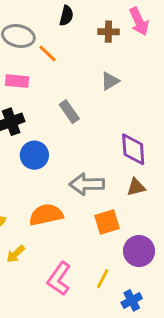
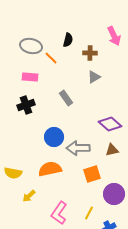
black semicircle: (66, 16) -> (68, 40), moved
brown cross: (108, 32) -> (90, 53), moved
purple diamond: (133, 149) -> (110, 124), turned -45
blue circle: (34, 155) -> (54, 137), moved

